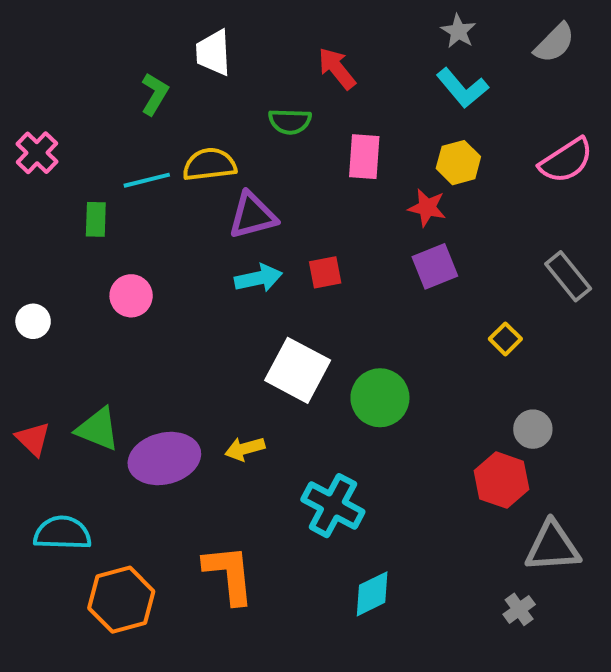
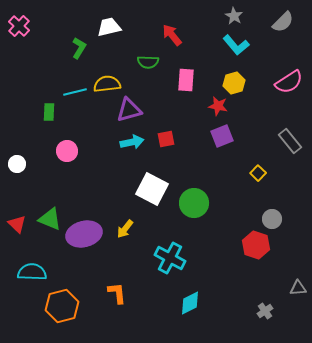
white trapezoid: (213, 53) -> (109, 27), turned 80
pink cross: (37, 153) -> (19, 26), moved
yellow arrow: (245, 449) -> (125, 229), turned -36
gray triangle: (552, 547) -> (298, 288), moved, size x0.6
orange L-shape: (229, 574) -> (117, 293), size x0.7

